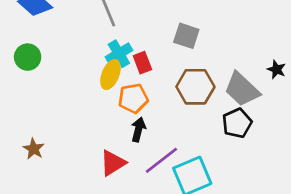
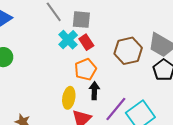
gray square: (186, 36) -> (81, 20), moved
yellow ellipse: (110, 75) -> (69, 98), moved

